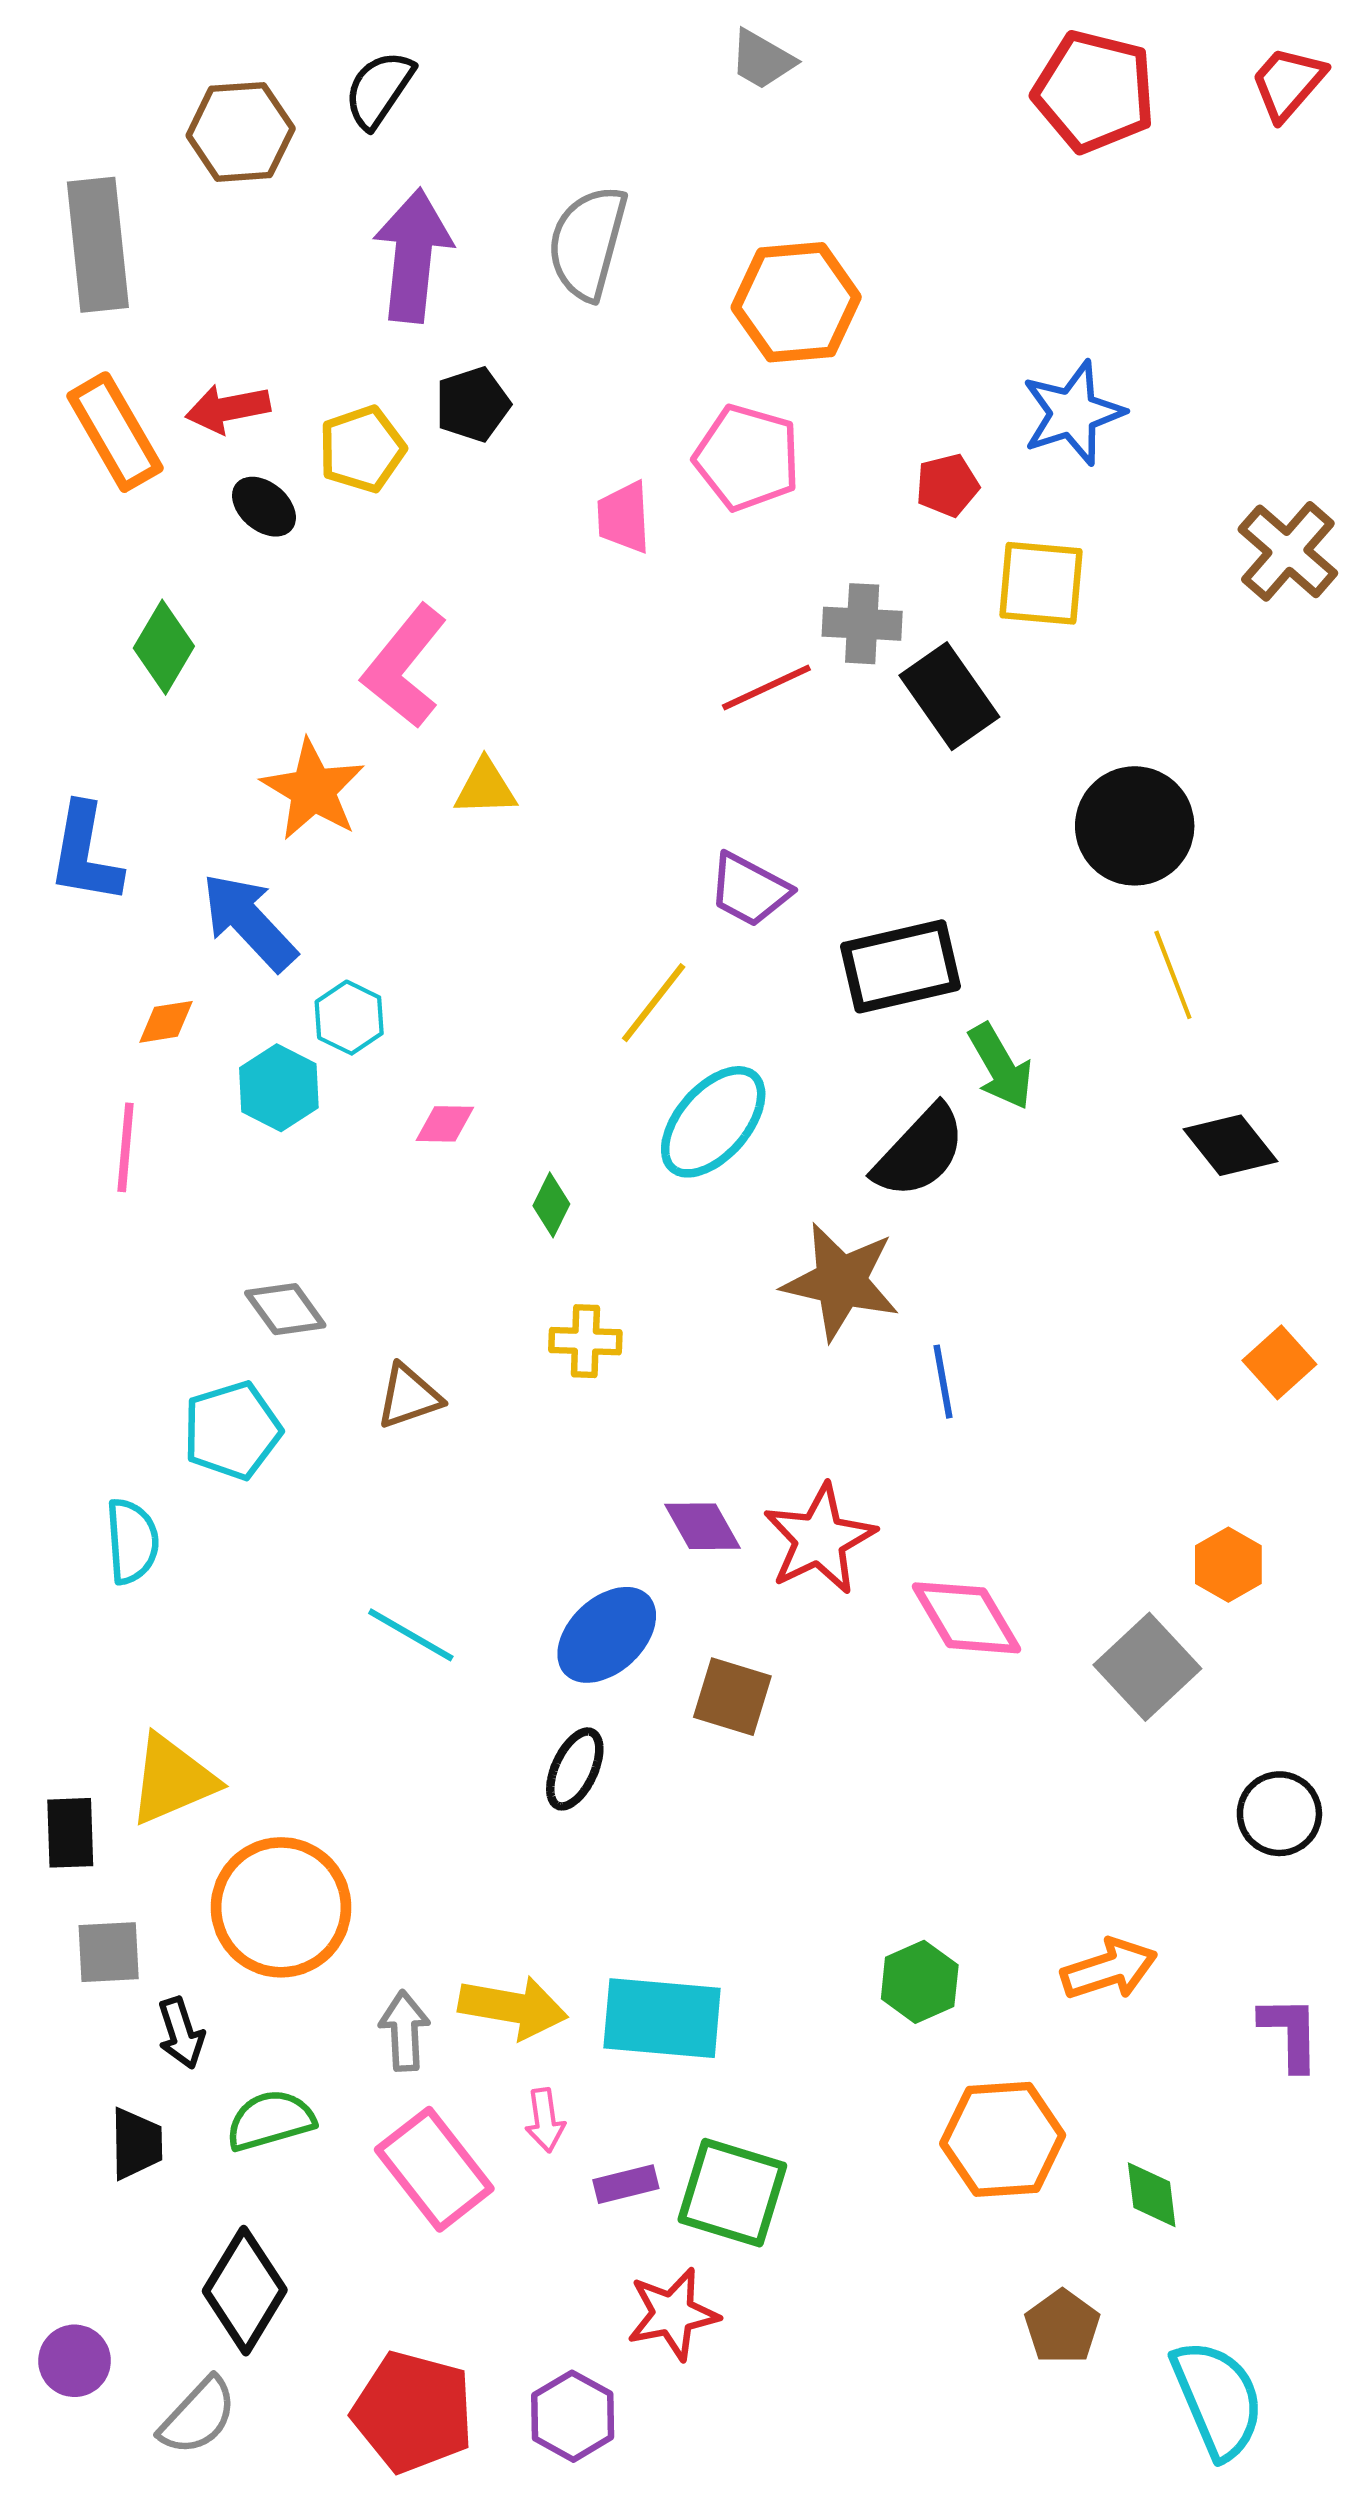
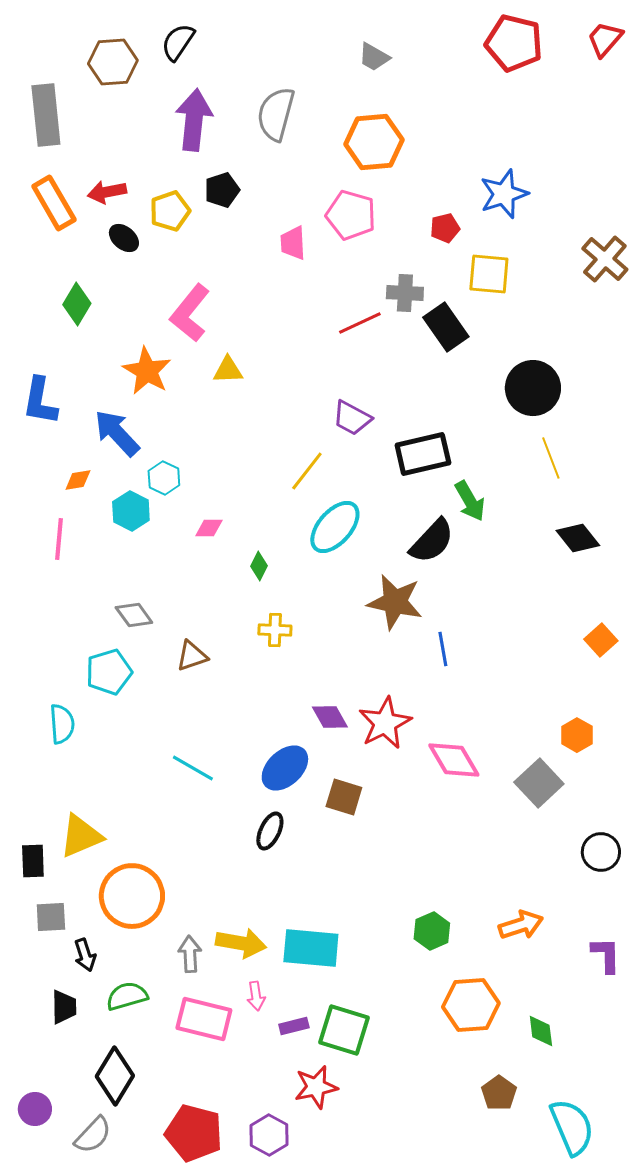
gray trapezoid: (762, 60) -> (374, 57), moved
pink rectangle: (434, 2169) -> (204, 1019), turned -38

